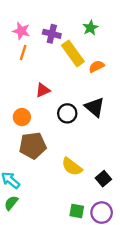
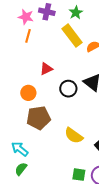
green star: (90, 28) -> (76, 13), moved
purple cross: (52, 34) -> (47, 12), moved

